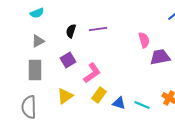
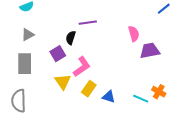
black semicircle: (71, 31) -> (71, 38), moved
yellow triangle: (65, 96) -> (63, 82), moved, turned -30
cyan line: (142, 105) -> (141, 99), moved

